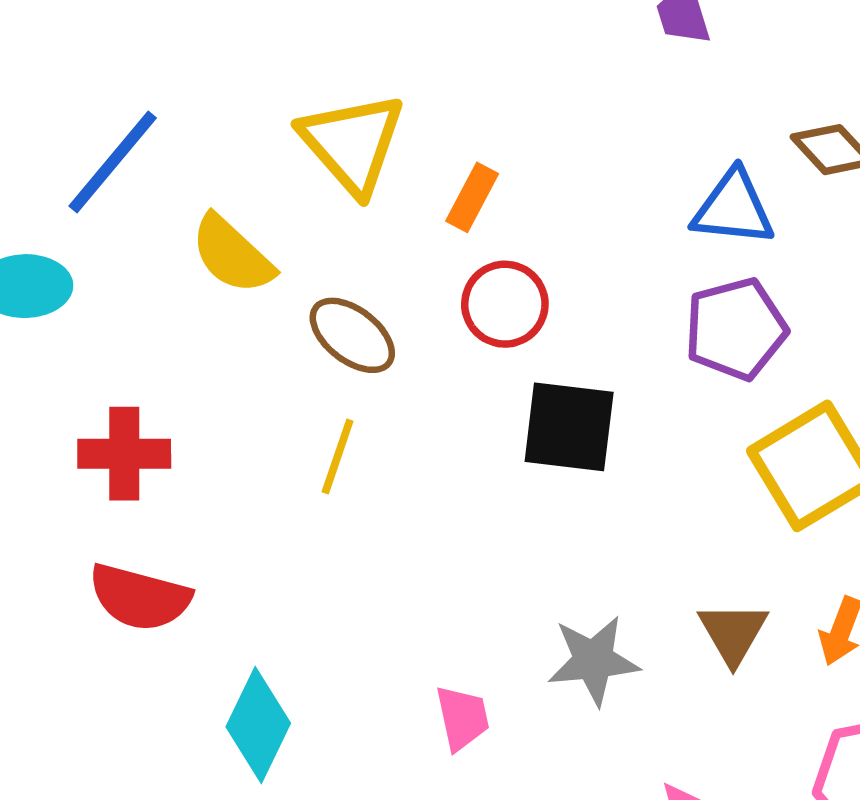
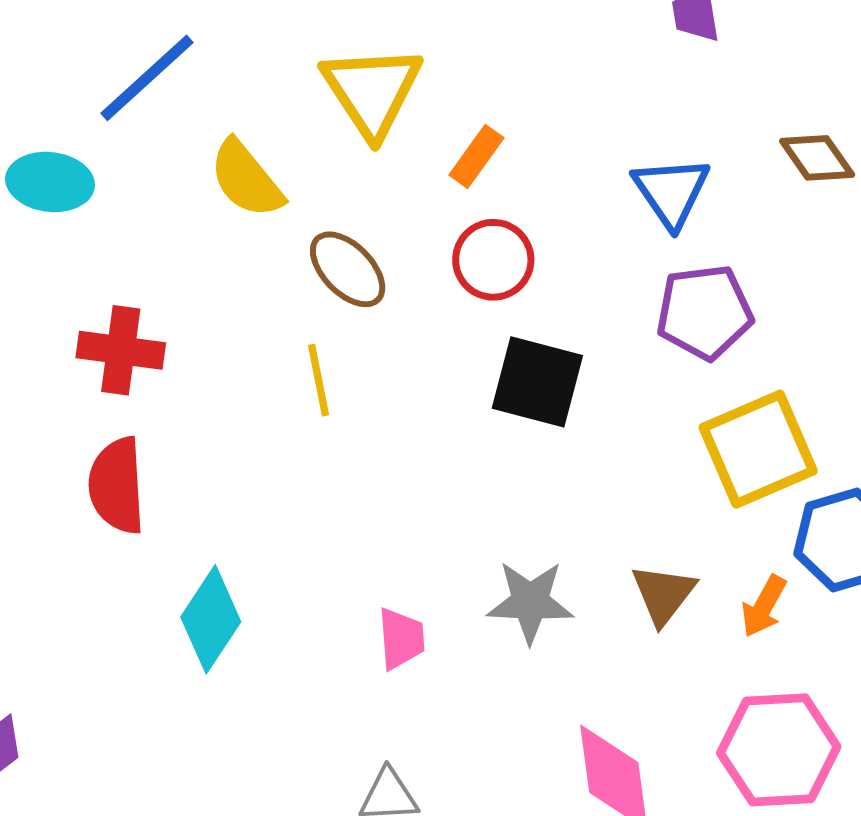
blue triangle: (733, 208) -> (671, 192), moved, turned 42
yellow line: (338, 457) -> (319, 380), turned -38
red semicircle: (140, 597) -> (117, 486), turned 64

